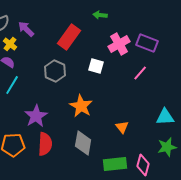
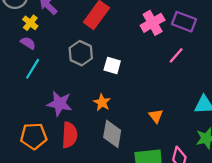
white square: (96, 66) -> (112, 65), moved
orange star: (81, 106) -> (102, 102), moved, size x0.7
purple star: (36, 116) -> (59, 104), turned -30

